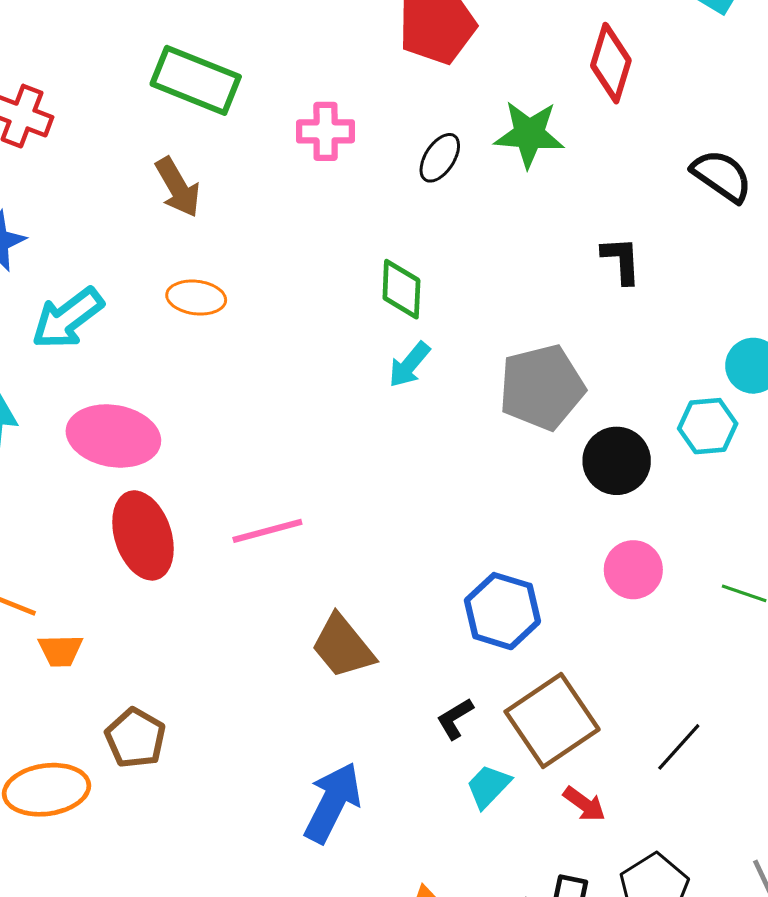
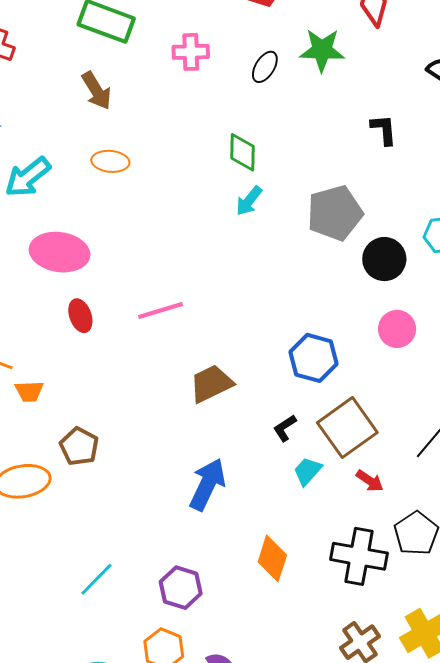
red ellipse: (143, 535) -> (80, 316), size x0.6
brown trapezoid: (343, 647) -> (211, 384), turned 105

